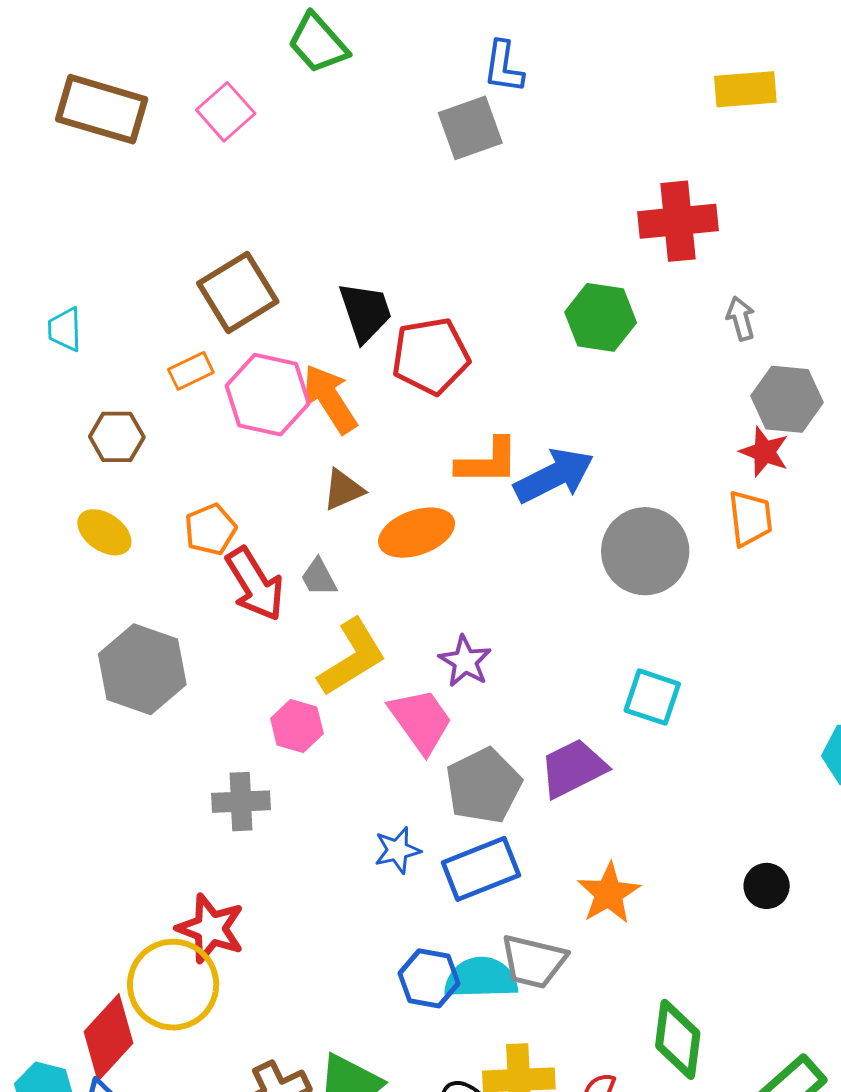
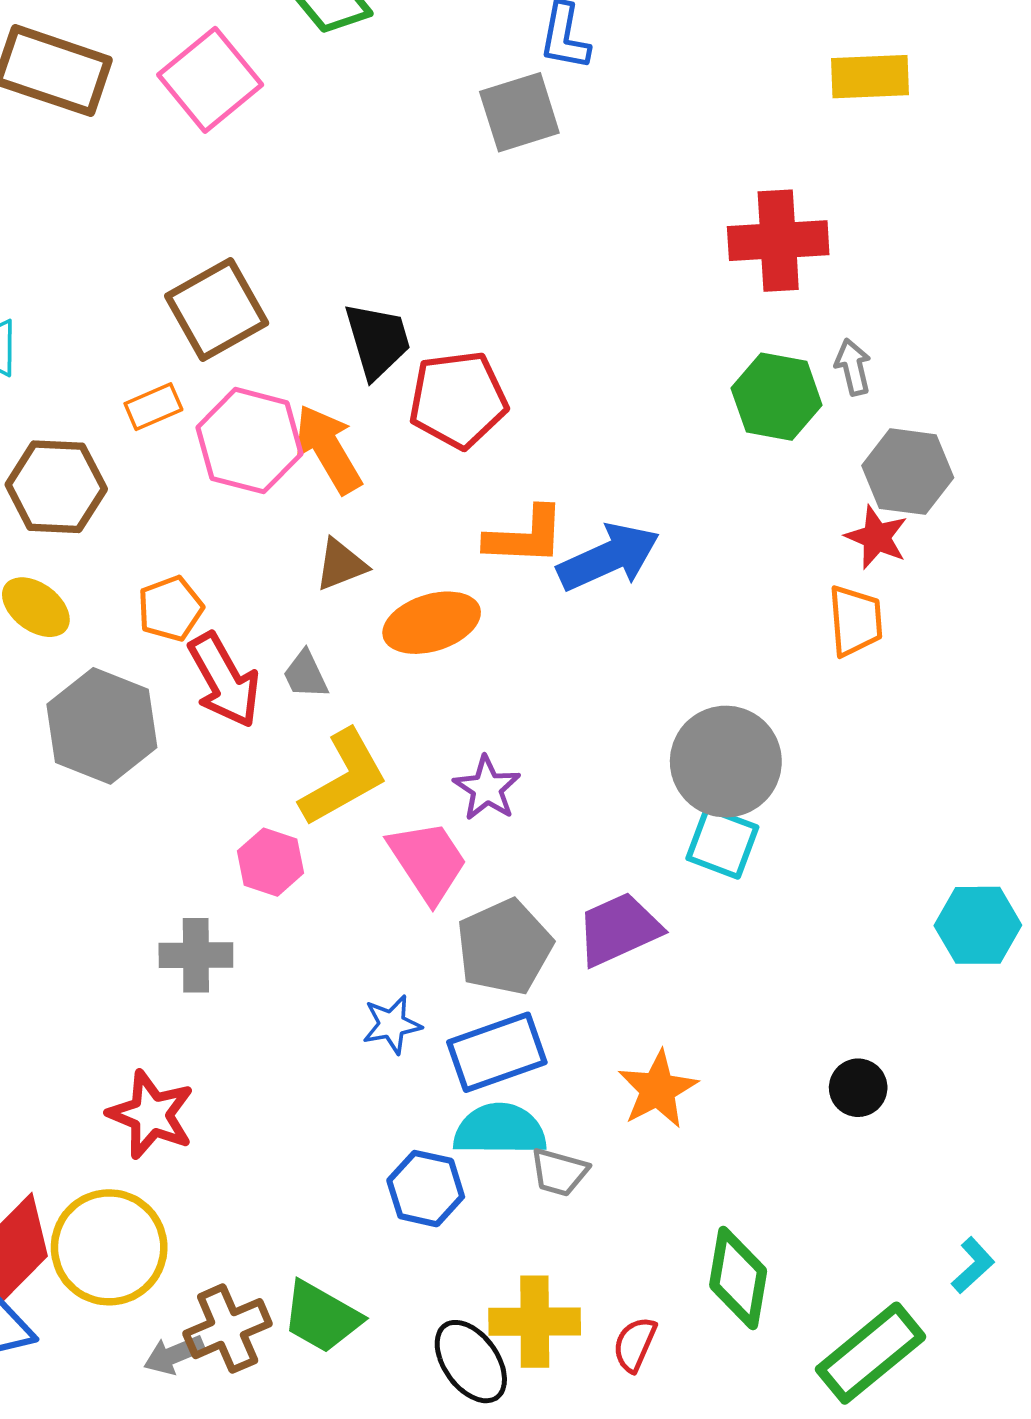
pink square: (226, 112) -> (210, 80), size x1.4
green hexagon: (601, 317) -> (777, 397), moved
brown hexagon: (117, 437) -> (56, 487), size x1.4
gray circle: (645, 551) -> (726, 762), moved
gray hexagon: (142, 669) -> (102, 726), moved
gray trapezoid: (534, 961) -> (559, 1172), size x0.7
cyan semicircle: (481, 978) -> (500, 1130), moved
yellow circle: (173, 985) -> (109, 1247), moved

